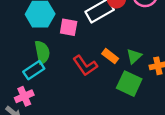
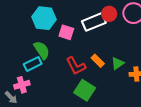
green semicircle: (42, 52) -> (42, 50), turned -30
green square: (129, 84) -> (85, 90), moved

